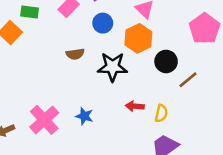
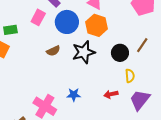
blue circle: (103, 23) -> (67, 22), size x1.5
black circle: (166, 61) -> (120, 53), moved
red arrow: (135, 106) -> (111, 94), moved

